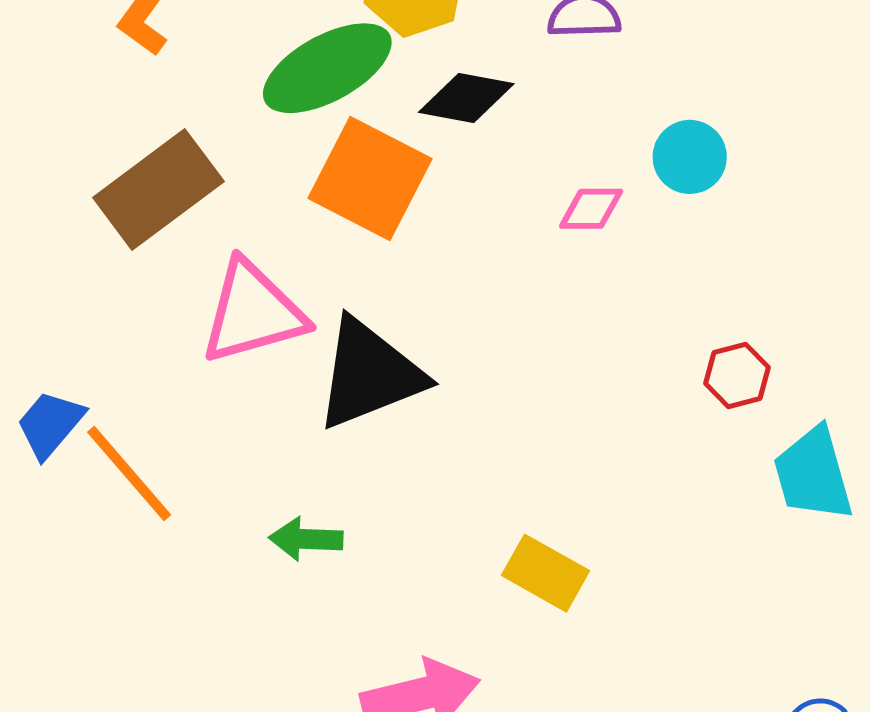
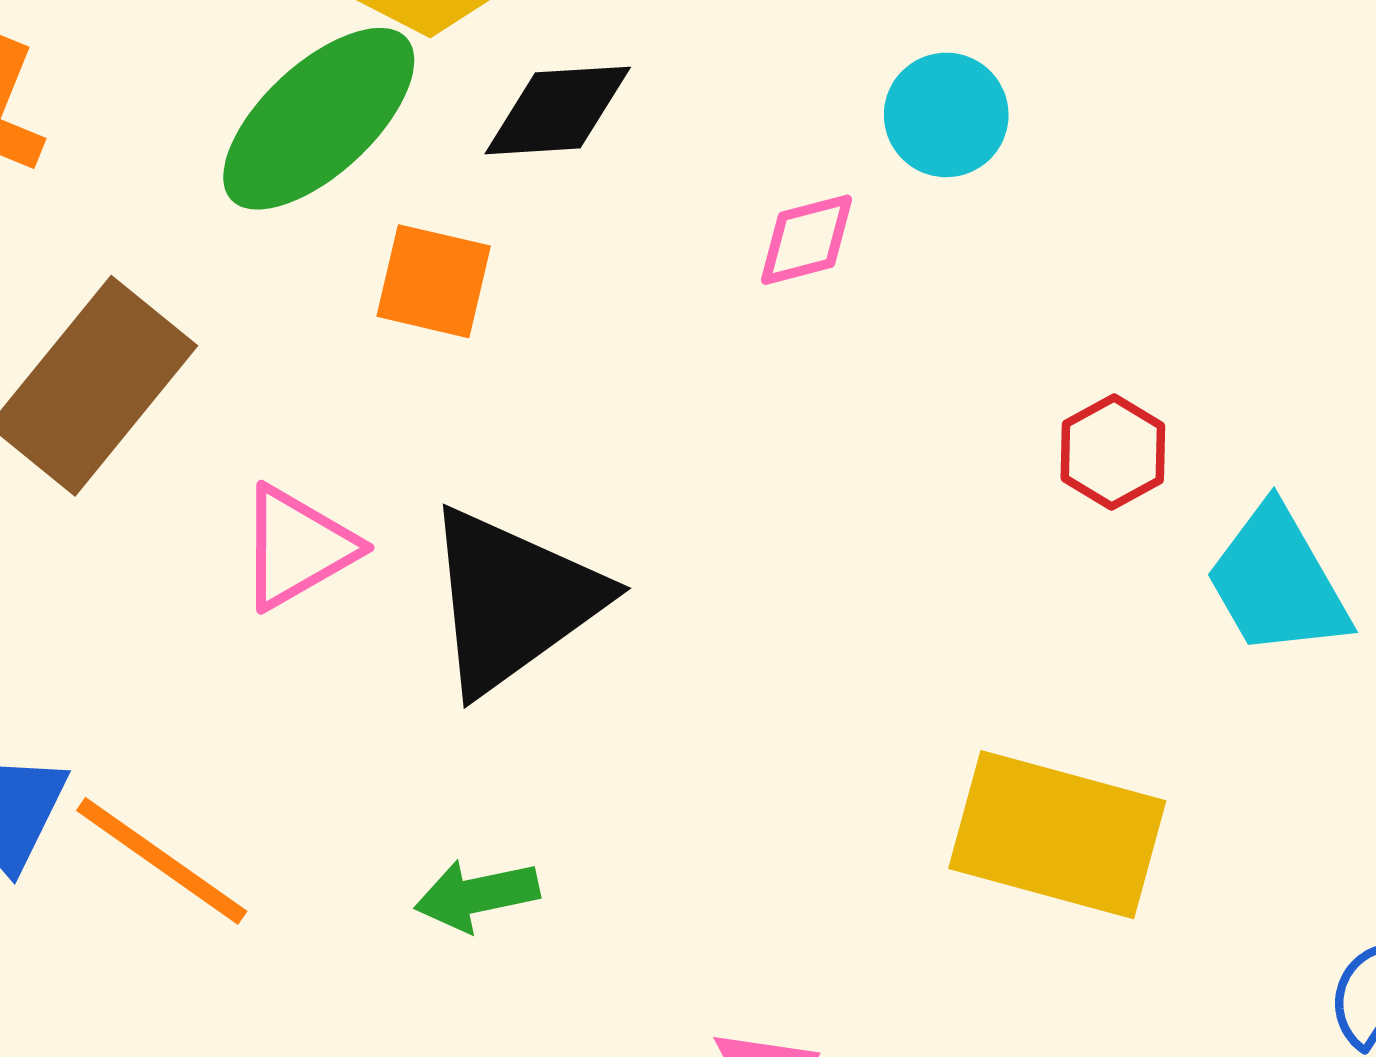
orange square: (370, 179) -> (434, 281), size x0.6
pink triangle: (253, 312) -> (297, 547), size x0.7
yellow rectangle: (546, 573) -> (1057, 835), moved, size x1.5

